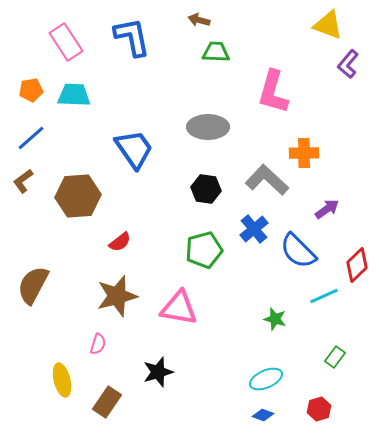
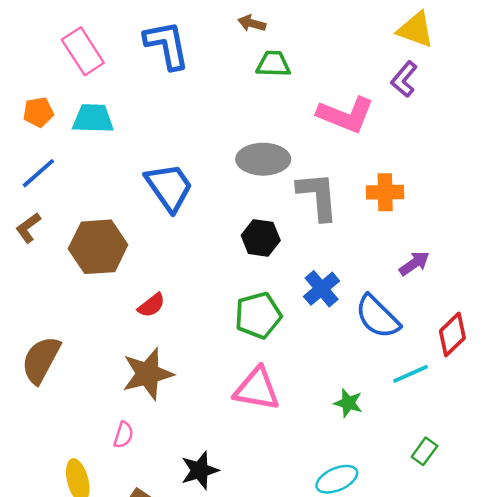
purple L-shape: (348, 64) -> (404, 79), moved
pink L-shape: (273, 92) -> (346, 115), turned -84
gray L-shape: (267, 180) -> (318, 196), moved, turned 42
pink triangle: (179, 308) -> (257, 389), moved

